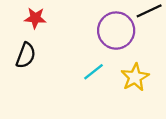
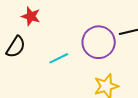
cyan line: (93, 72) -> (59, 58), moved

